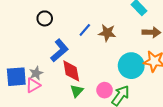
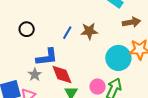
blue L-shape: (60, 50) -> (47, 57), turned 45
gray star: (36, 73) -> (35, 75), moved

